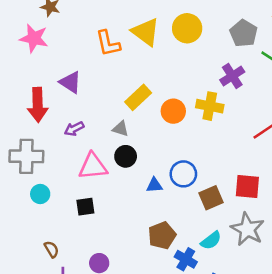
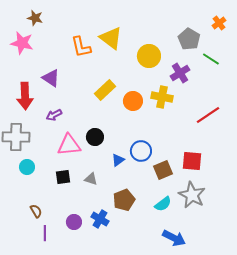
yellow circle: (187, 28) -> (149, 56), moved
gray triangle: (121, 129) -> (91, 179), moved
blue triangle: (154, 185) -> (118, 160), turned -32
blue cross: (186, 259) -> (100, 219), moved

